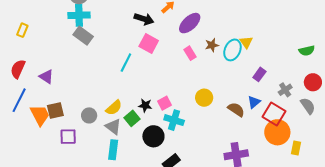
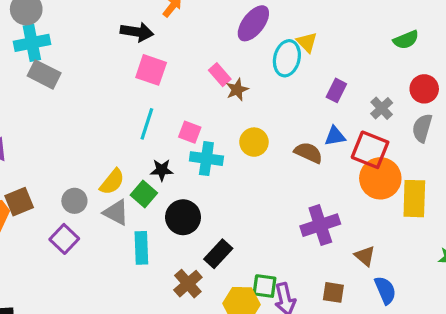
purple ellipse: (190, 23) -> (253, 23), moved
brown star: (212, 45) -> (237, 90), moved
cyan line: (126, 63) -> (147, 124), moved
blue triangle: (254, 102) -> (335, 136), turned 40
pink square: (164, 103) -> (190, 132), moved, turned -32
gray semicircle: (308, 106) -> (422, 128), turned -120
cyan cross: (174, 120) -> (206, 159), moved
purple square: (68, 137) -> (64, 239), moved, turned -36
yellow rectangle: (296, 148) -> (414, 199), size x1.6
cyan rectangle: (113, 150) -> (141, 248), moved

